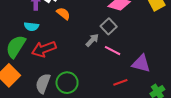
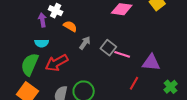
gray square: (109, 26) -> (108, 48), moved
gray arrow: (92, 40) -> (85, 43), moved
red line: (120, 82) -> (134, 83), turned -32

